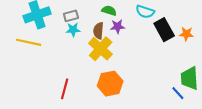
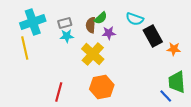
green semicircle: (109, 11) -> (101, 18), turned 120
brown semicircle: (98, 31) -> (91, 25), moved
orange star: (186, 34) -> (174, 49), moved
yellow line: (29, 42) -> (25, 48), turned 65

